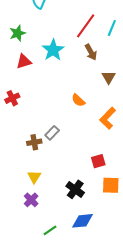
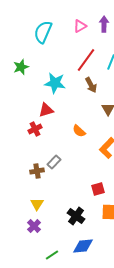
cyan star: (53, 50) -> (55, 83), turned -30
red triangle: (24, 62) -> (46, 110), moved
red cross: (12, 98) -> (35, 129), moved

